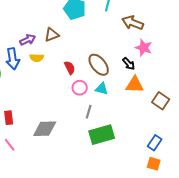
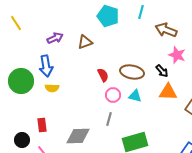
purple arrow: (28, 40) -> (55, 38), moved
yellow semicircle: (37, 58) -> (52, 88), moved
brown ellipse: (99, 65) -> (132, 72), turned -40
gray line: (89, 112) -> (109, 119), moved

